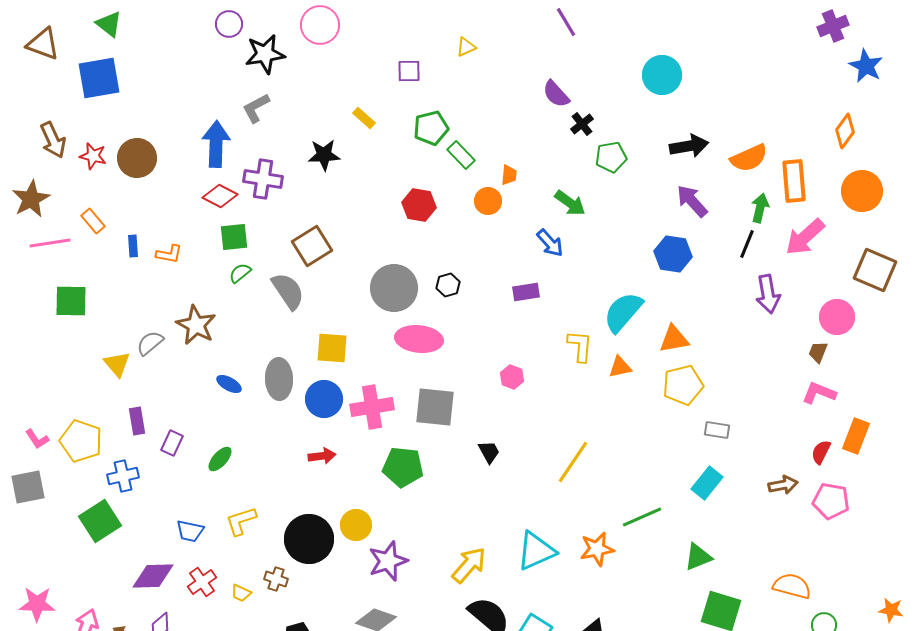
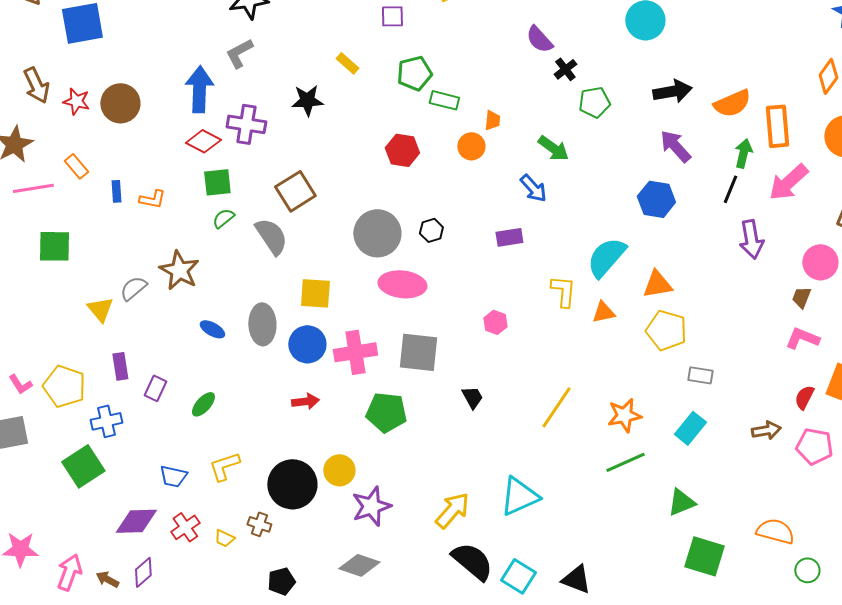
green rectangle: (461, 155) -> (444, 100), turned -32
yellow pentagon: (683, 385) -> (666, 330), turned 30
orange star: (597, 549) -> (624, 415), moved

